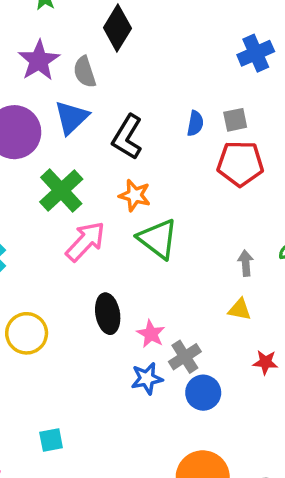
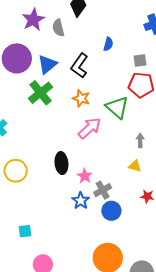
blue triangle: (71, 118) -> (47, 64), moved
blue semicircle: (195, 123) -> (108, 44), moved
green triangle: (158, 239) -> (117, 107), moved
pink arrow: (85, 241) -> (89, 128), moved
blue star: (147, 378) -> (81, 201), turned -30

